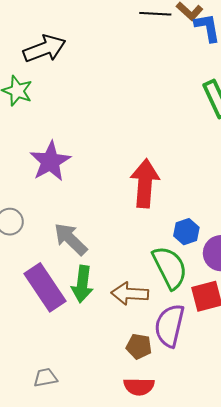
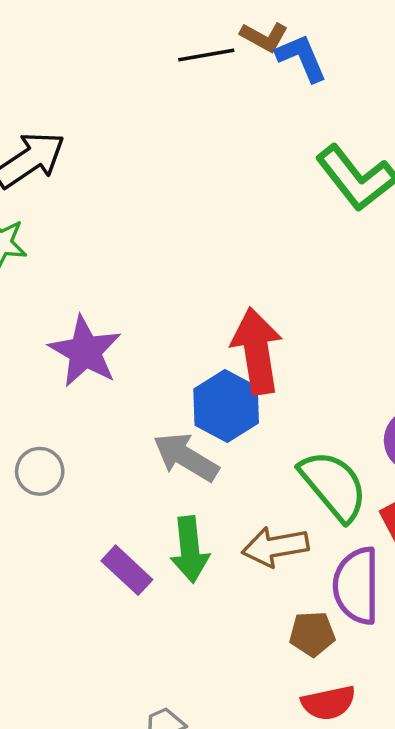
blue hexagon: (186, 232) -> (226, 406), moved, size x1.5
gray arrow: (71, 239) -> (186, 457), moved
purple rectangle: (45, 287) -> (127, 570), size x0.6

